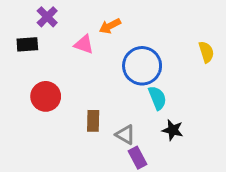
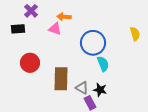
orange arrow: (110, 26) -> (64, 17), moved, turned 32
brown rectangle: (93, 121) -> (61, 79), size x1.6
black star: (173, 130) -> (100, 90), moved

